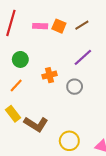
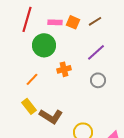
green circle: (20, 59) -> (44, 45), moved, size x1.5
gray circle: (75, 87) -> (98, 80), moved

